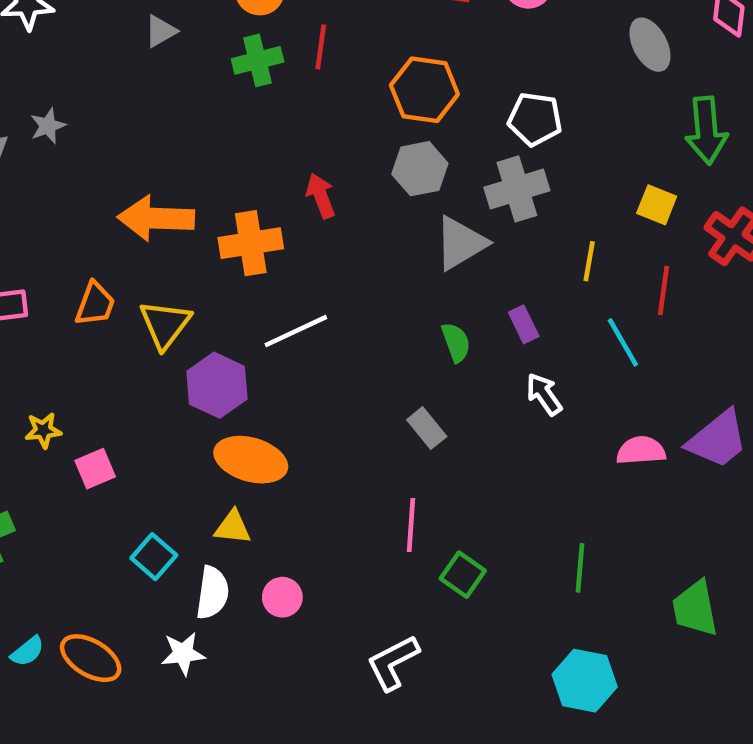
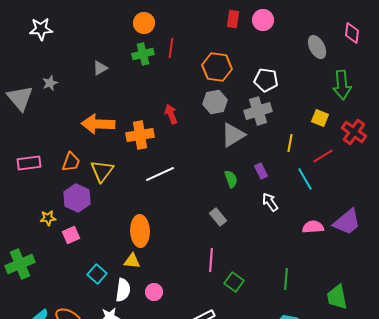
gray triangle: (161, 31) -> (100, 68), moved
red line: (663, 290) -> (323, 156), turned 50
purple hexagon: (217, 385) -> (77, 198), moved
orange ellipse: (251, 460) -> (140, 231), turned 72

